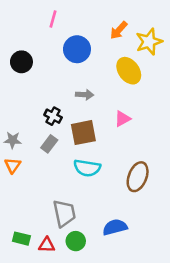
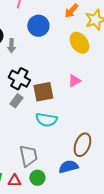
gray arrow: (85, 95) -> (11, 46), moved, turned 88
black cross: (53, 116) -> (19, 79), size x1.5
brown ellipse: (138, 177) -> (82, 145), moved

